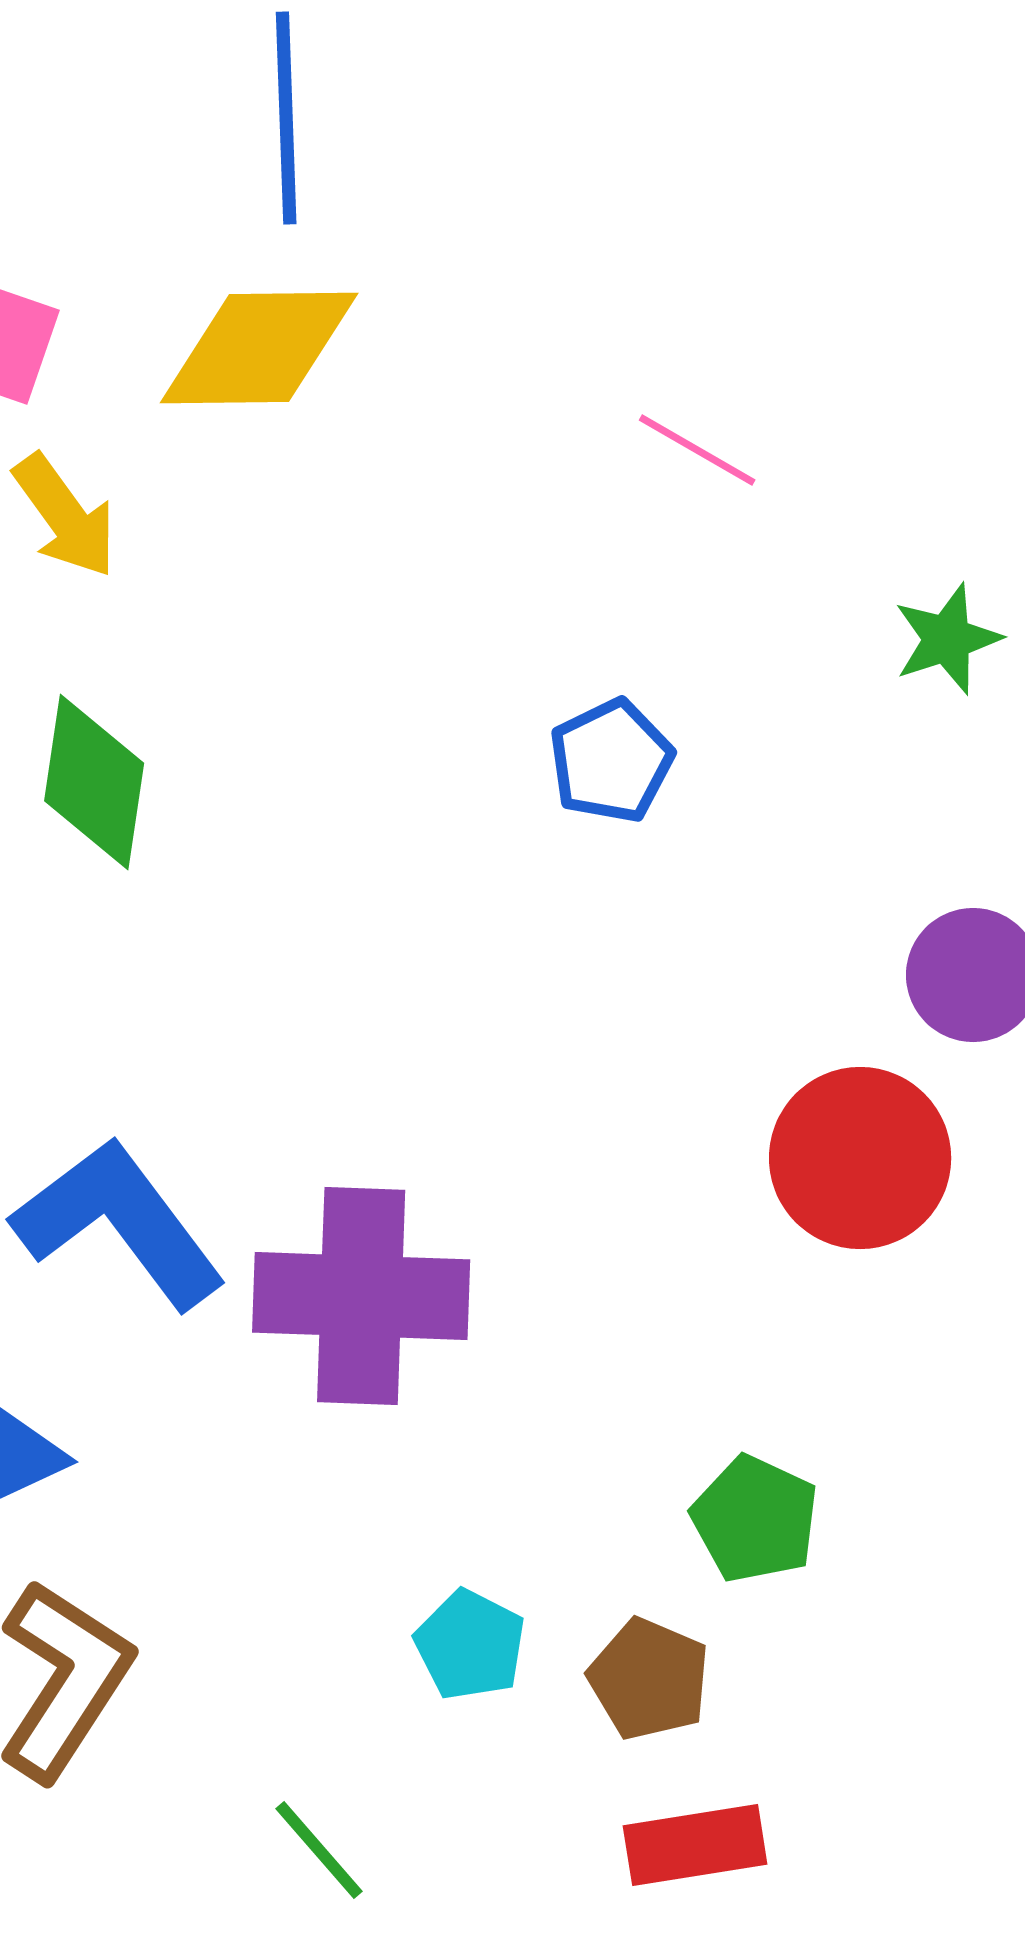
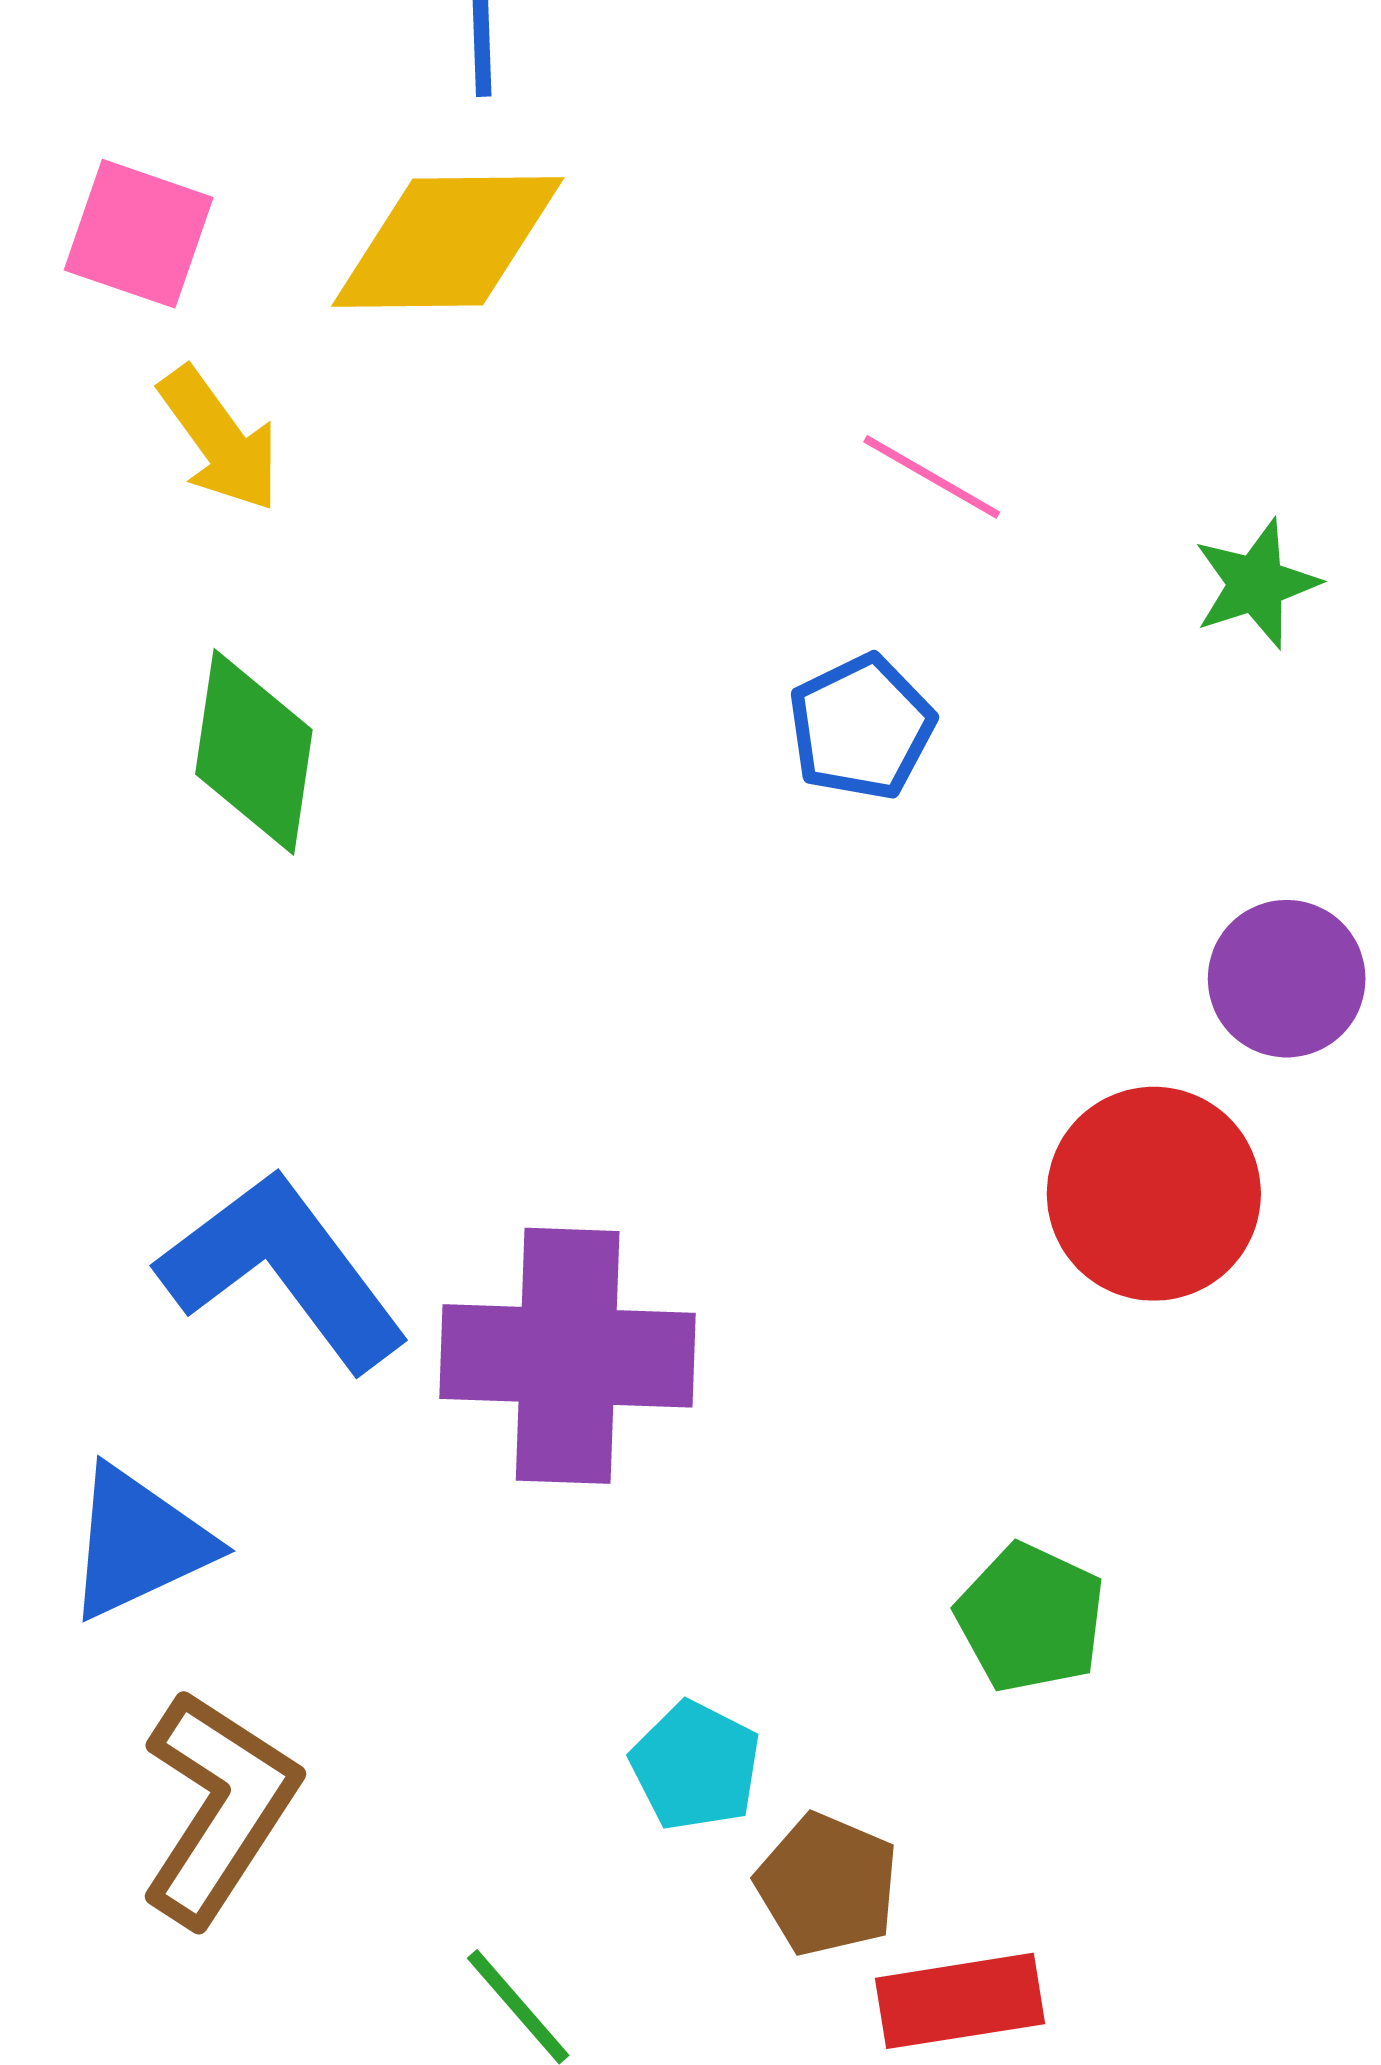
pink line: (697, 450) -> (932, 477), moved
brown pentagon: (649, 1679) -> (827, 1885), moved

